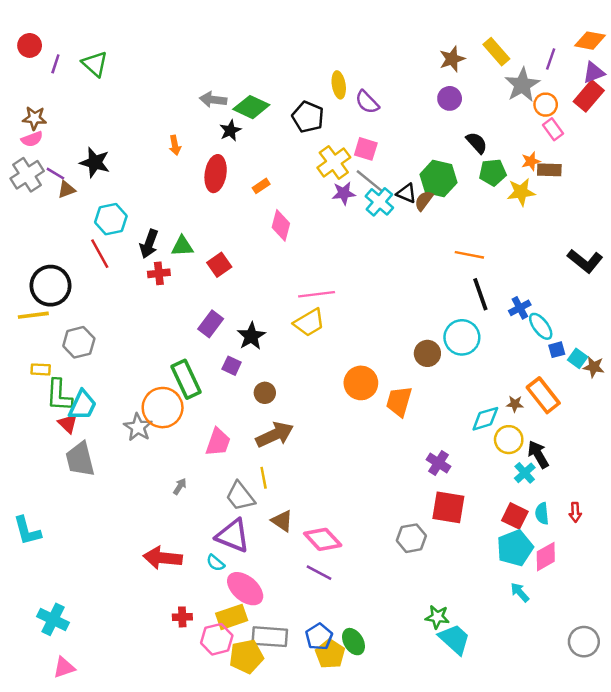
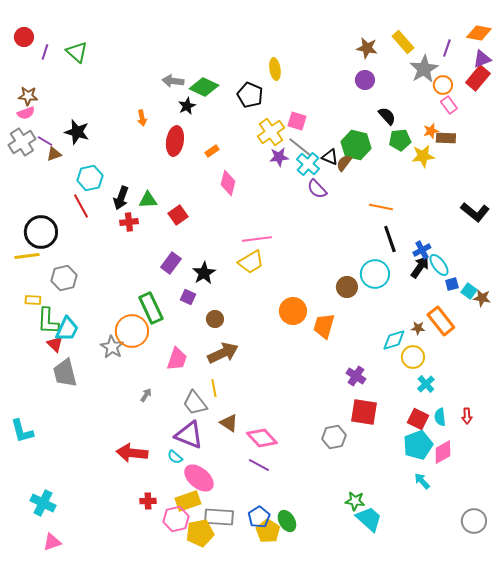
brown star: (452, 59) -> (367, 48), turned 30
purple semicircle: (367, 102) -> (317, 189), moved
black arrow: (538, 454) -> (420, 267), moved, turned 65

